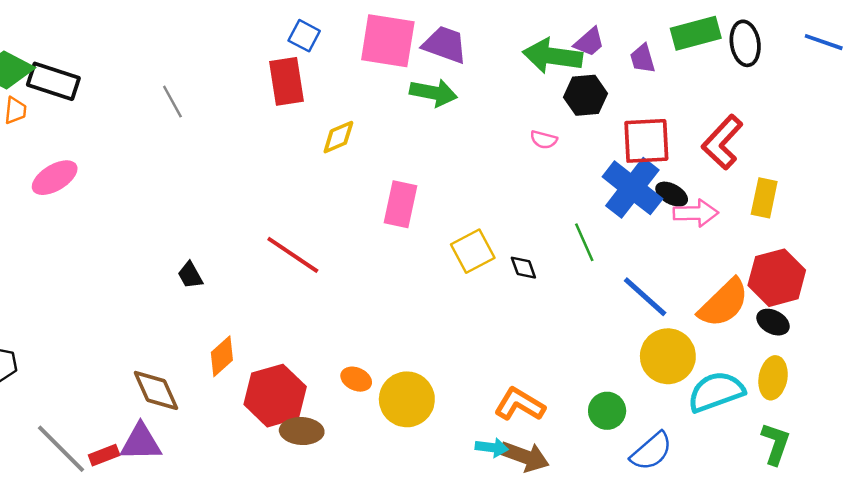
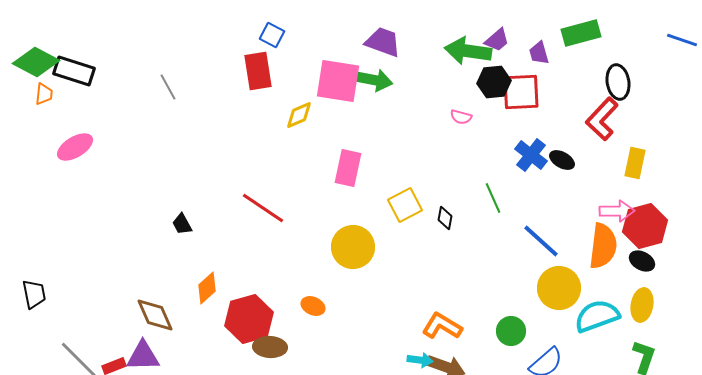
pink square: (388, 41) -> (338, 81), moved
black ellipse: (745, 43) -> (618, 82), moved
red square: (646, 141) -> (521, 92), moved
blue cross: (632, 188) -> (531, 155), size x0.7
pink arrow: (696, 213) -> (617, 211), moved
black diamond: (523, 268) -> (445, 218), turned 30
orange semicircle: (724, 303) -> (603, 246), turned -39
yellow circle: (407, 399) -> (353, 247), moved

